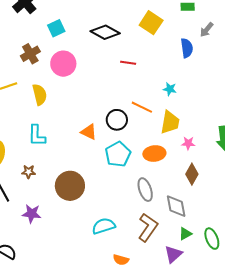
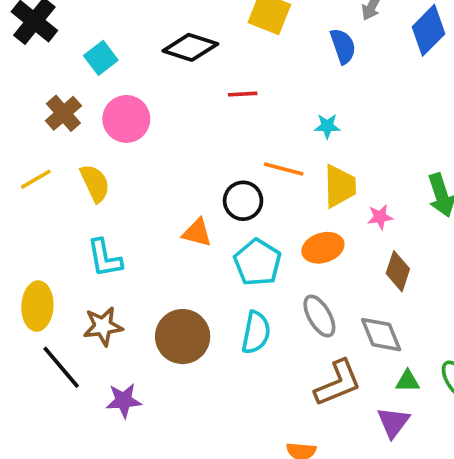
brown star: (29, 172) -> (103, 326), size x1.5
cyan semicircle: (104, 226) -> (256, 332), moved, turned 130
brown L-shape: (148, 227) -> (338, 383), turned 44
green triangle: (185, 234) -> (408, 381), turned 40

